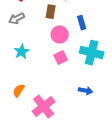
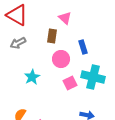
cyan star: (22, 52) -> (32, 77), moved
pink square: (61, 58) -> (70, 83), moved

